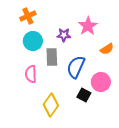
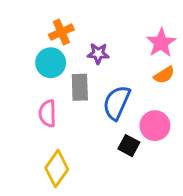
orange cross: (28, 16) -> (61, 32), moved
pink star: (88, 26) -> (161, 43), moved
yellow diamond: (51, 105) -> (57, 169), moved

